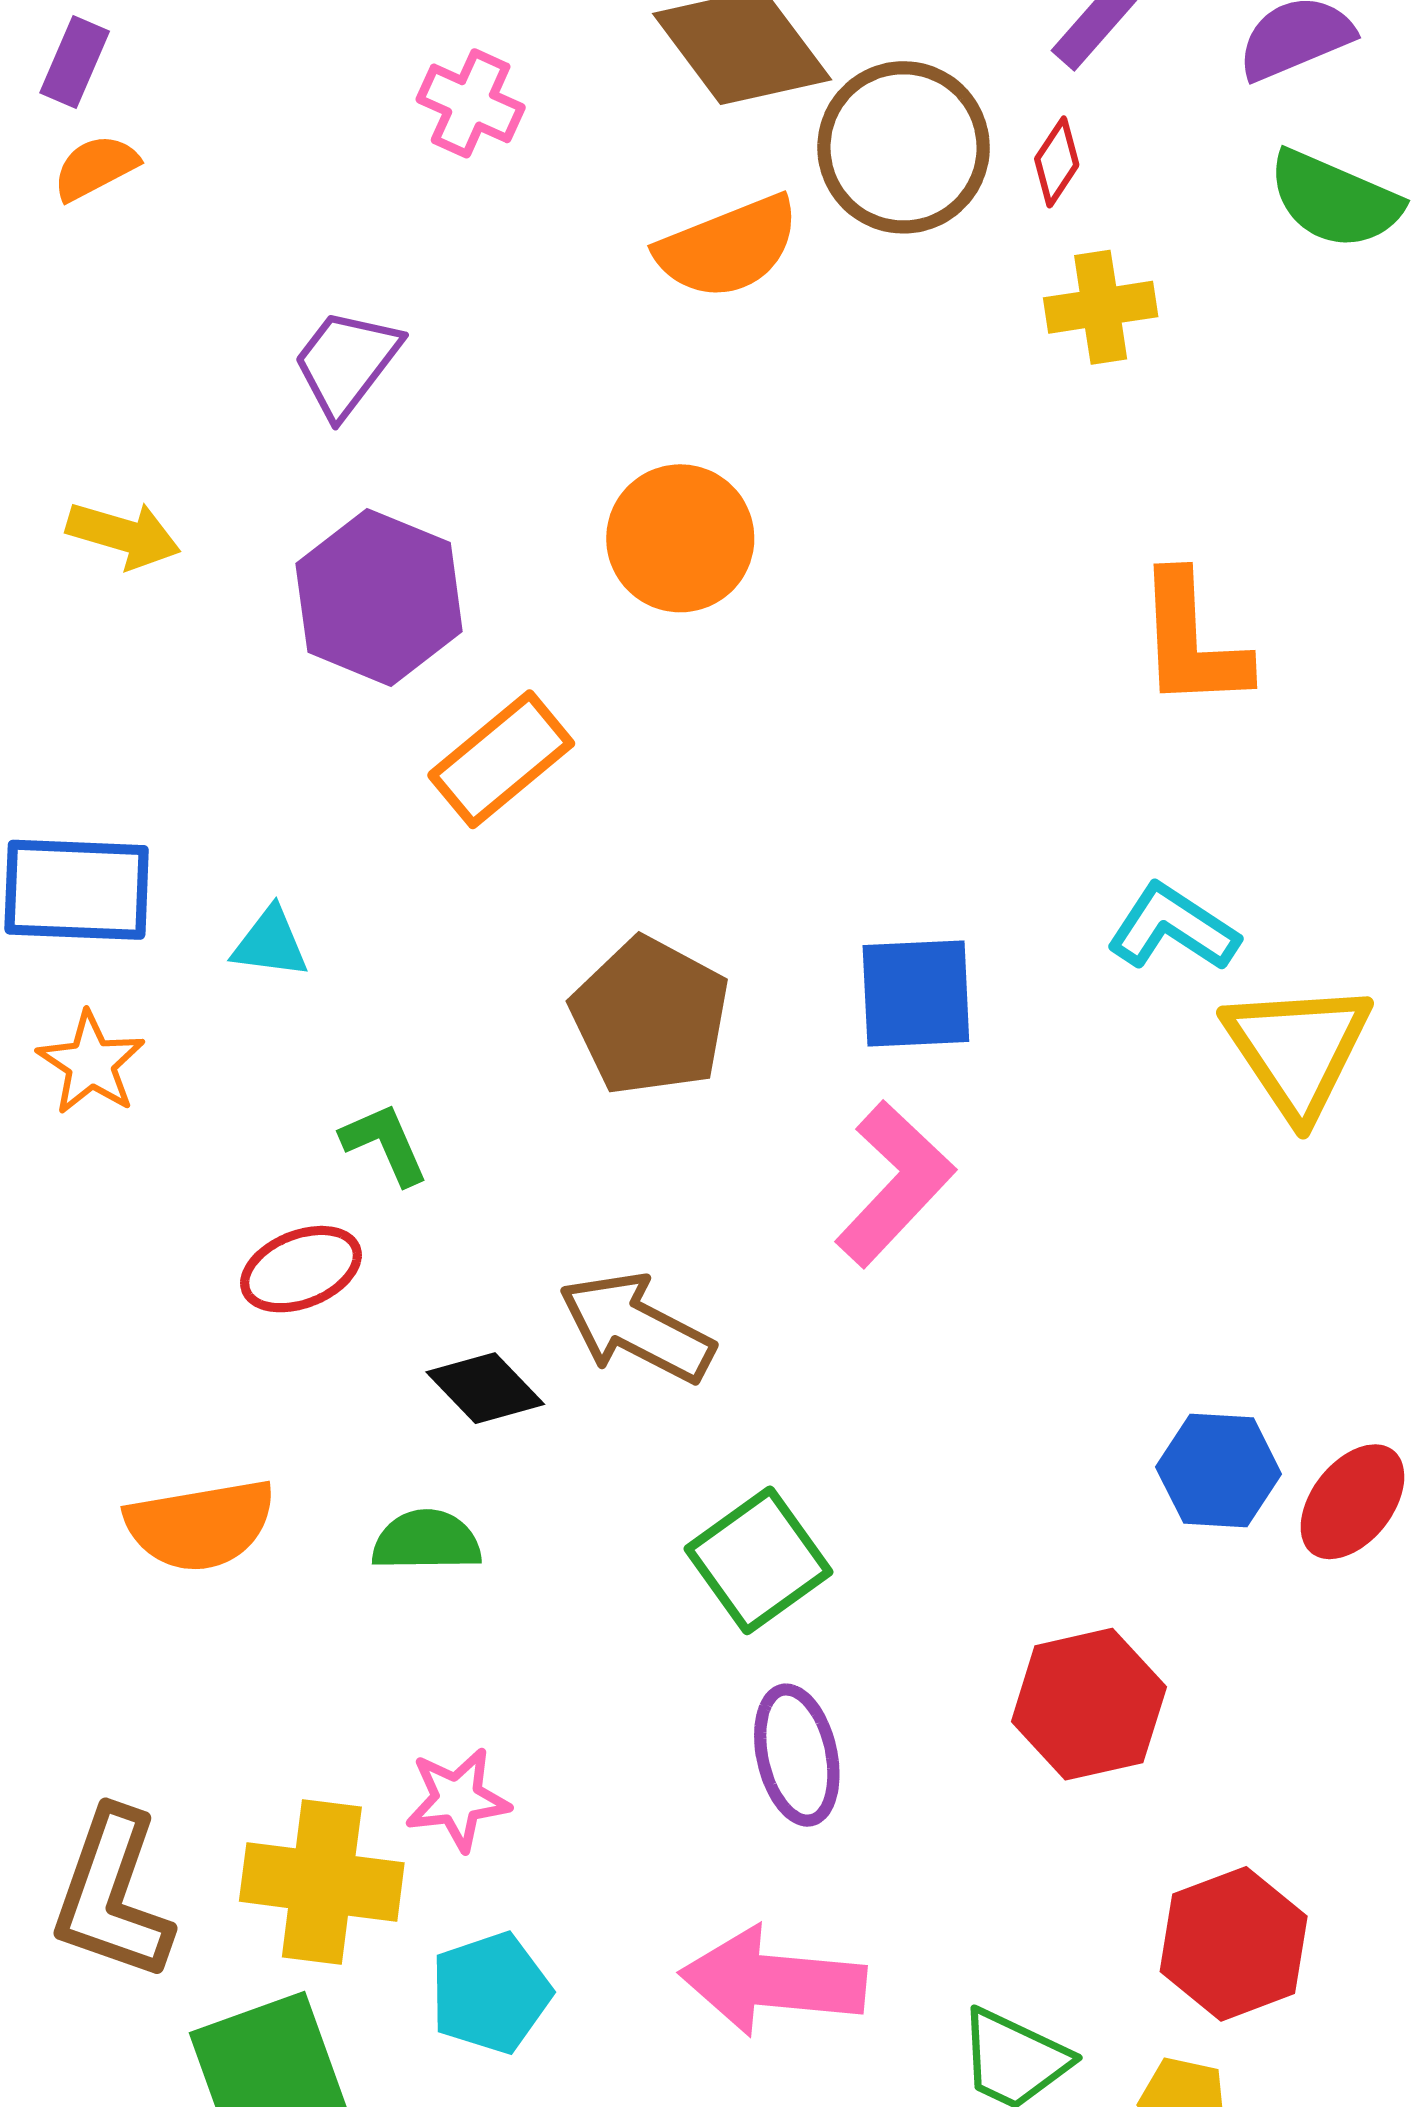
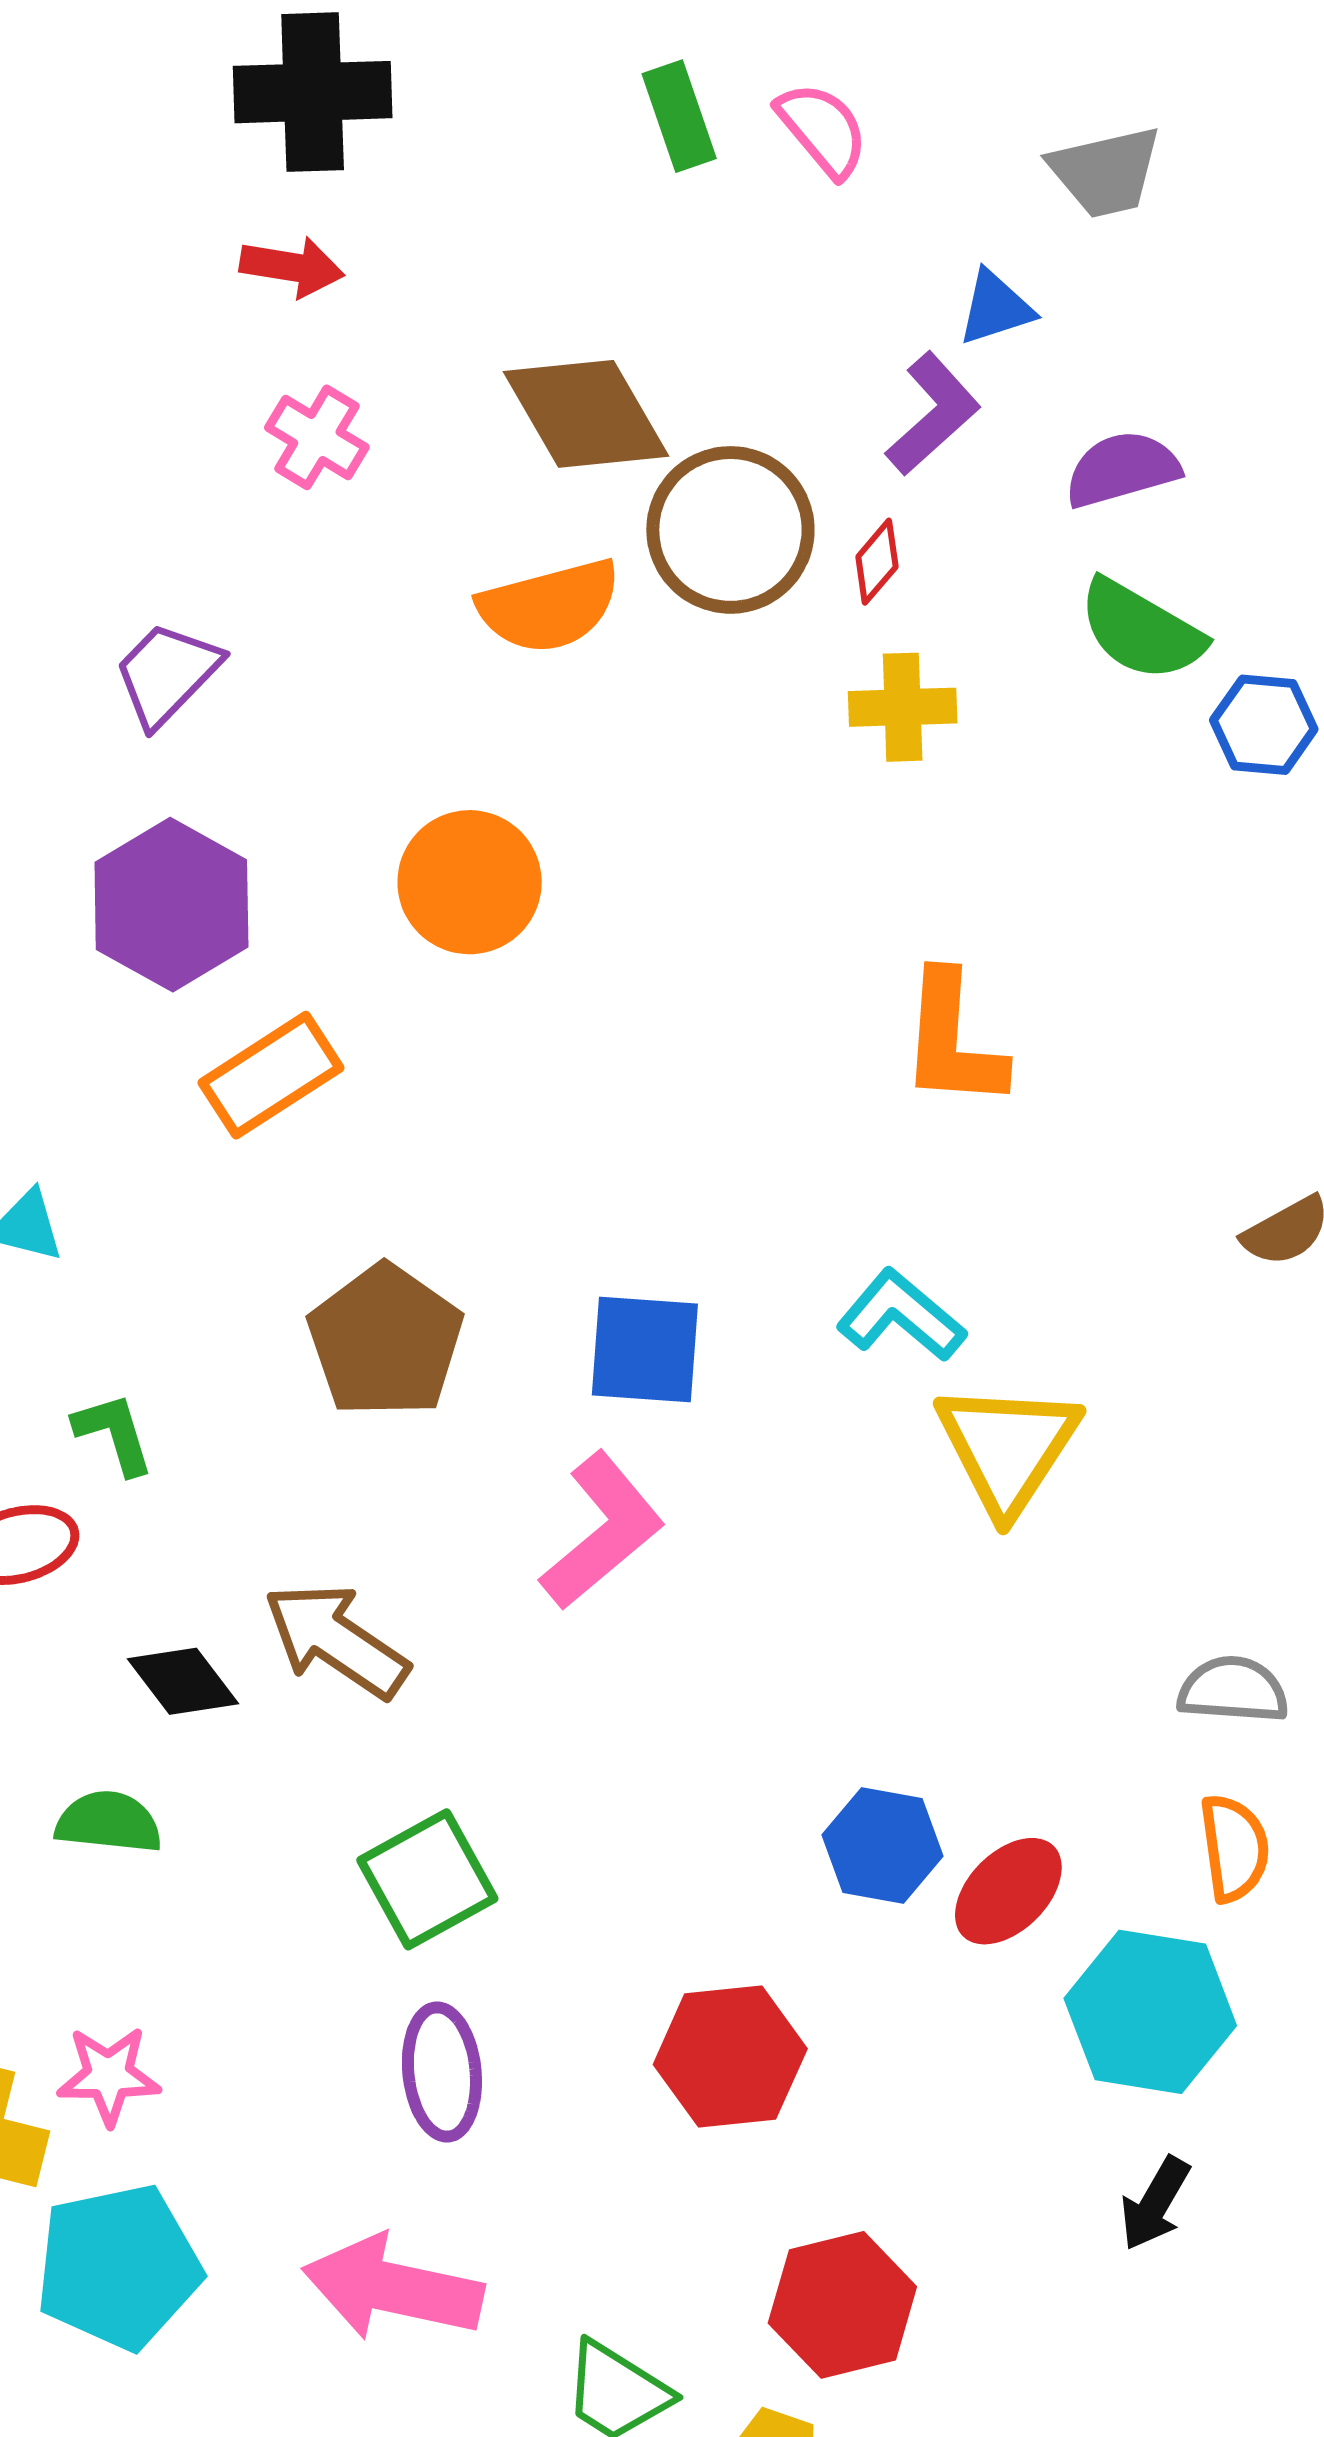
cyan pentagon: (491, 1993) -> (118, 2267), size x1.4

